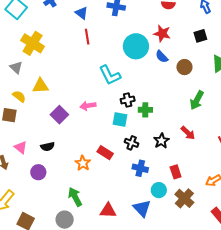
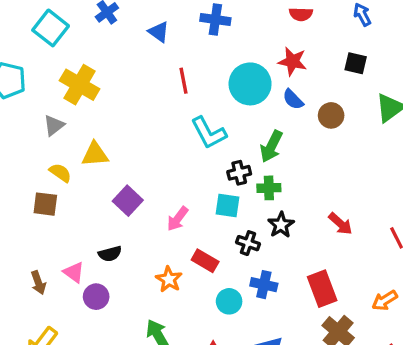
black square: (200, 36) -> (356, 63), turned 32
red line: (87, 37) -> (183, 81), moved
gray triangle: (16, 67) -> (54, 125), turned 40
green arrow: (197, 100) -> (271, 146), moved
pink arrow: (88, 106) -> (178, 219), moved, turned -42
black star: (161, 141) -> (281, 225), moved
pink triangle: (21, 147) -> (74, 272), moved
red rectangle: (176, 172) -> (322, 289), size x1.5
cyan circle: (159, 190) -> (229, 301), moved

